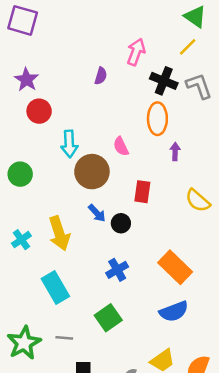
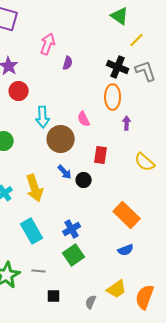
green triangle: (195, 17) -> (120, 16), moved
pink arrow: (136, 52) -> (48, 44), moved
blue cross: (117, 270) -> (72, 229), moved
blue semicircle: (174, 311) -> (126, 250), size x0.7

